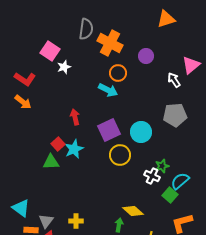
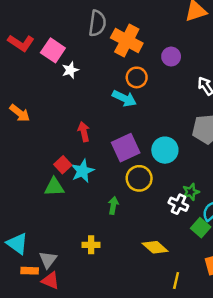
red L-shape: (25, 79) -> (21, 43), moved
yellow cross: (76, 221) -> (91, 245), moved
green arrow: (119, 225) -> (113, 205), moved

